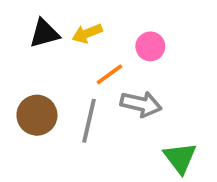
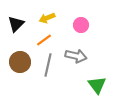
black triangle: (44, 33) -> (16, 24), moved, turned -30
orange line: (109, 74) -> (44, 40), moved

